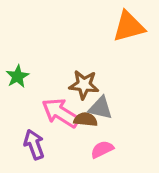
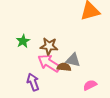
brown star: (84, 85) -> (49, 46), moved
pink semicircle: (102, 149) -> (90, 85), moved

